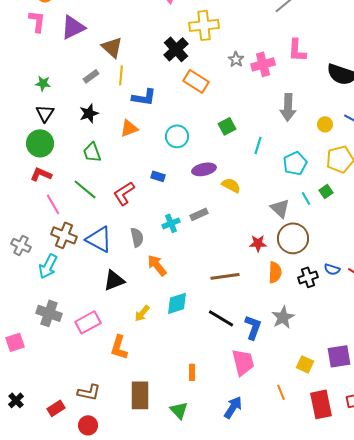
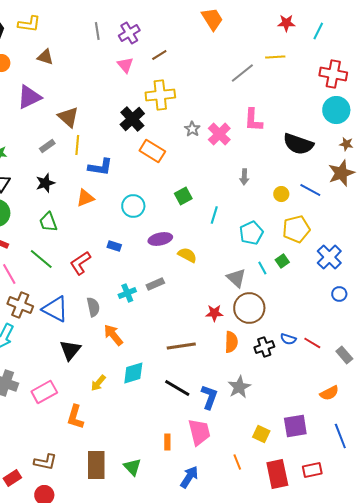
pink cross: (263, 64) -> (219, 134), turned -30
gray arrow: (288, 107) -> (244, 177), size x0.6
black triangle: (114, 280) -> (70, 350), turned -30
orange rectangle: (192, 372) -> (167, 442), moved
green triangle: (179, 410) -> (132, 467), moved

